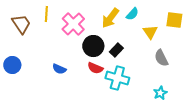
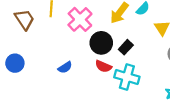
blue semicircle: (59, 69) -> (65, 67), turned -56

